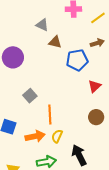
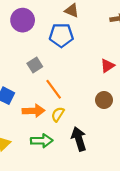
blue pentagon: (77, 60) -> (61, 35), moved
orange line: (50, 115) -> (54, 89), turned -42

